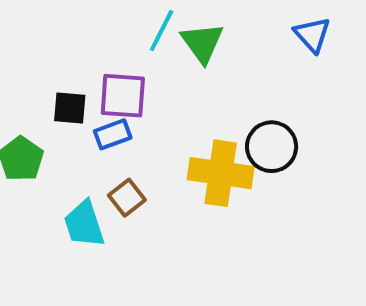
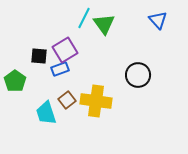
purple square: (123, 96) -> (65, 50), turned -35
yellow cross: (221, 173) -> (96, 101), moved

